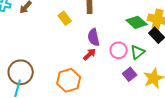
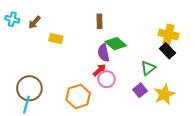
yellow rectangle: (65, 18) -> (56, 39), moved, turned -40
green diamond: (137, 22) -> (116, 44), moved
pink circle: (119, 50) -> (107, 79), moved

